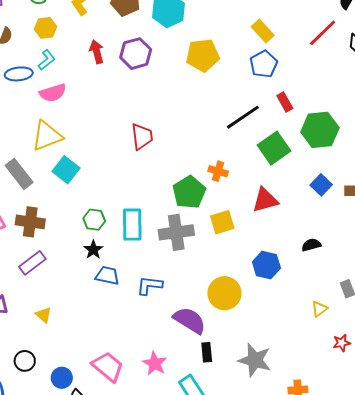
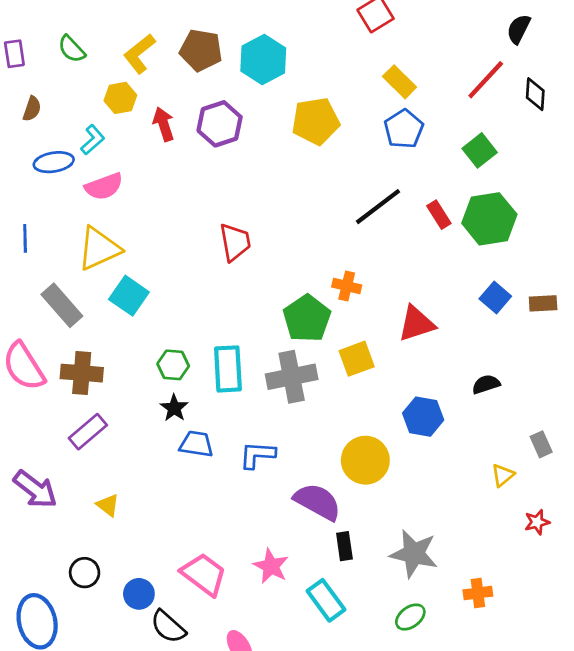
yellow hexagon: (46, 28) -> (120, 98), moved
red rectangle: (285, 102) -> (439, 215), moved
green square: (274, 148) -> (480, 150), moved, size x0.7

